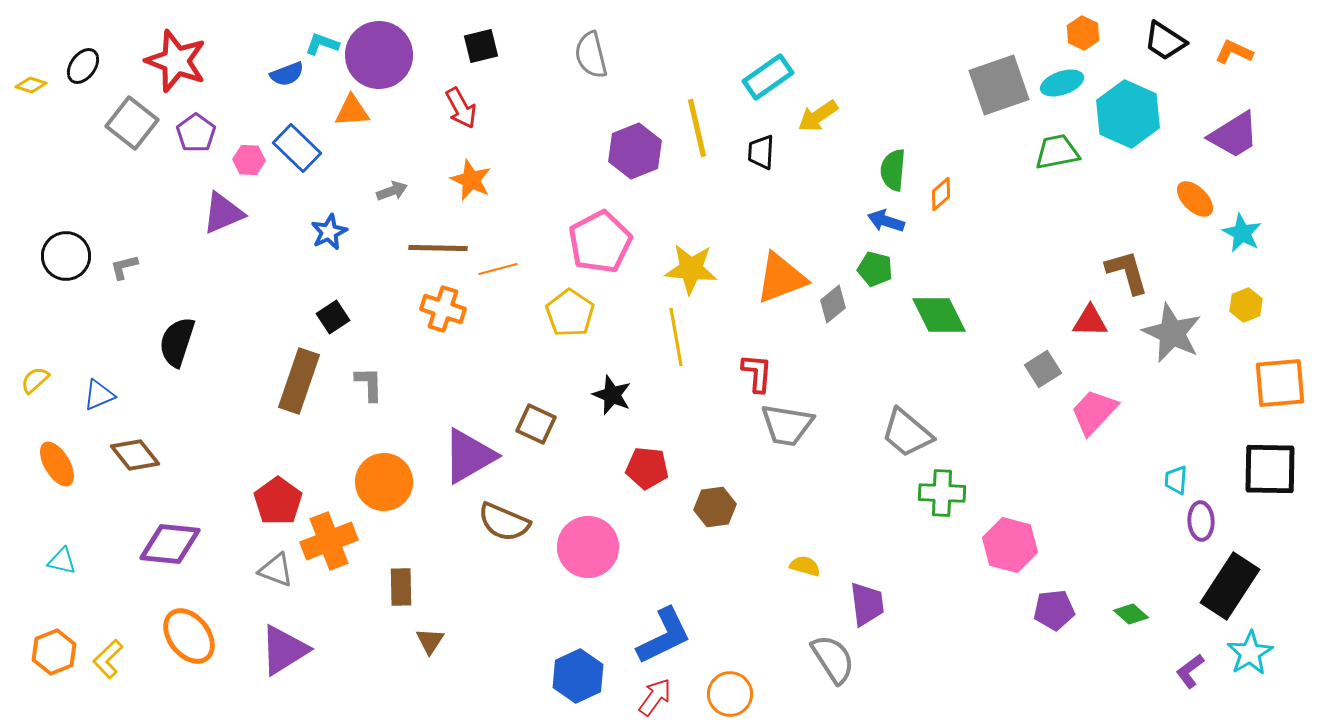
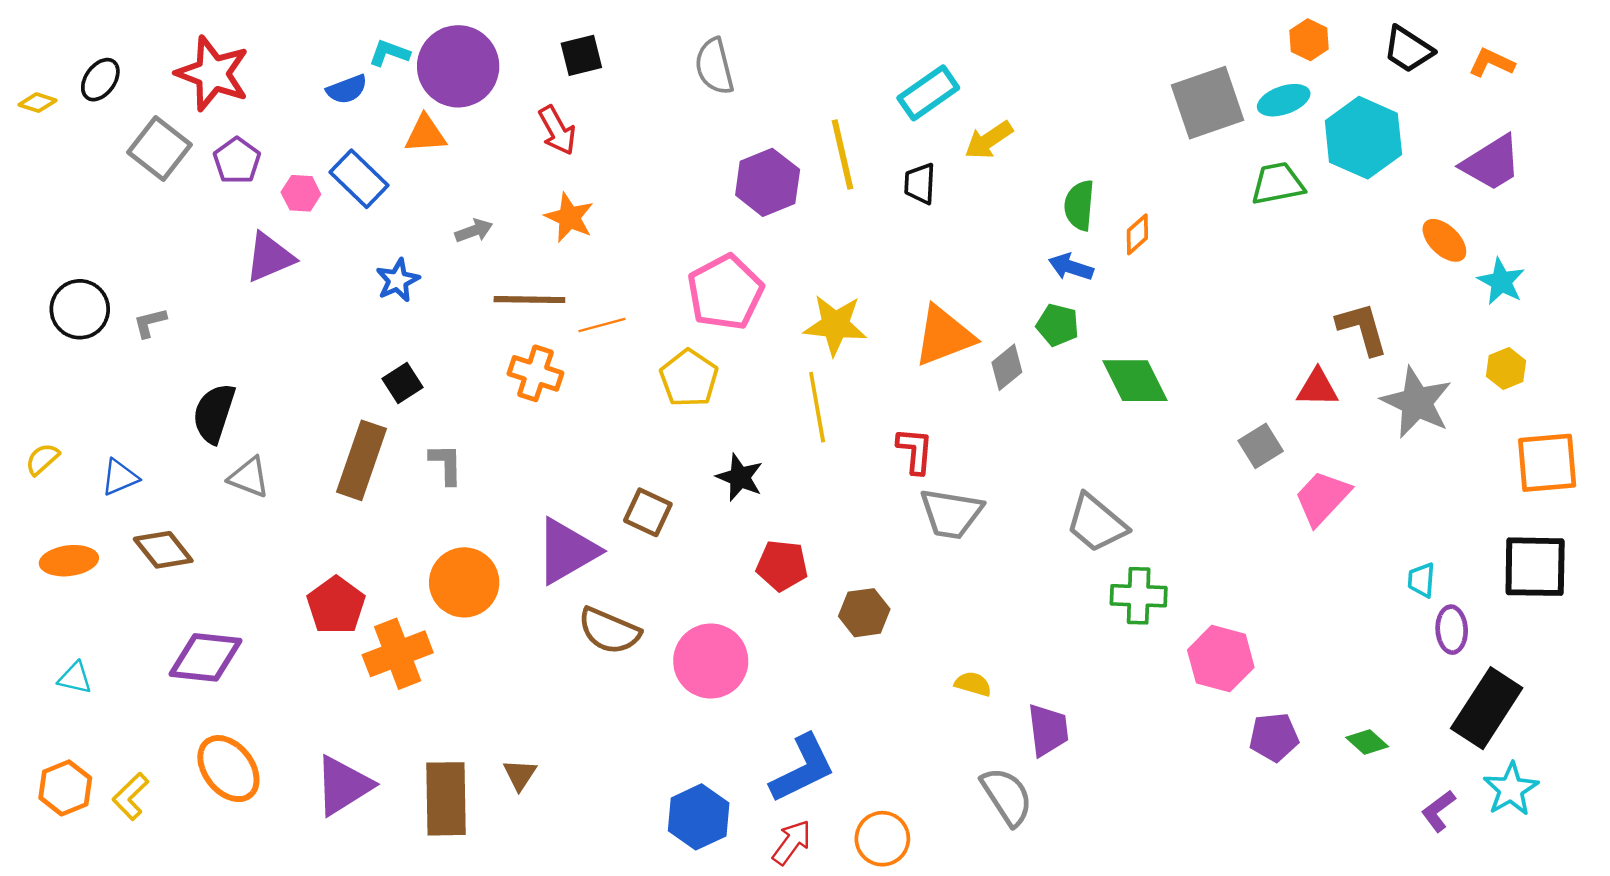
orange ellipse: (57, 464) -> (69, 561), turned -66
gray triangle: (276, 570) -> (249, 477), moved
brown rectangle: (401, 587) -> (446, 799), moved, size x1.6

